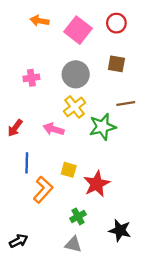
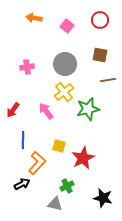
pink square: (78, 30) -> (67, 26), size x0.6
brown line: (126, 103) -> (108, 80), moved
pink arrow: (54, 129) -> (46, 111), turned 36
black arrow: (19, 241) -> (22, 184), moved
gray triangle: (73, 244) -> (55, 204), moved

